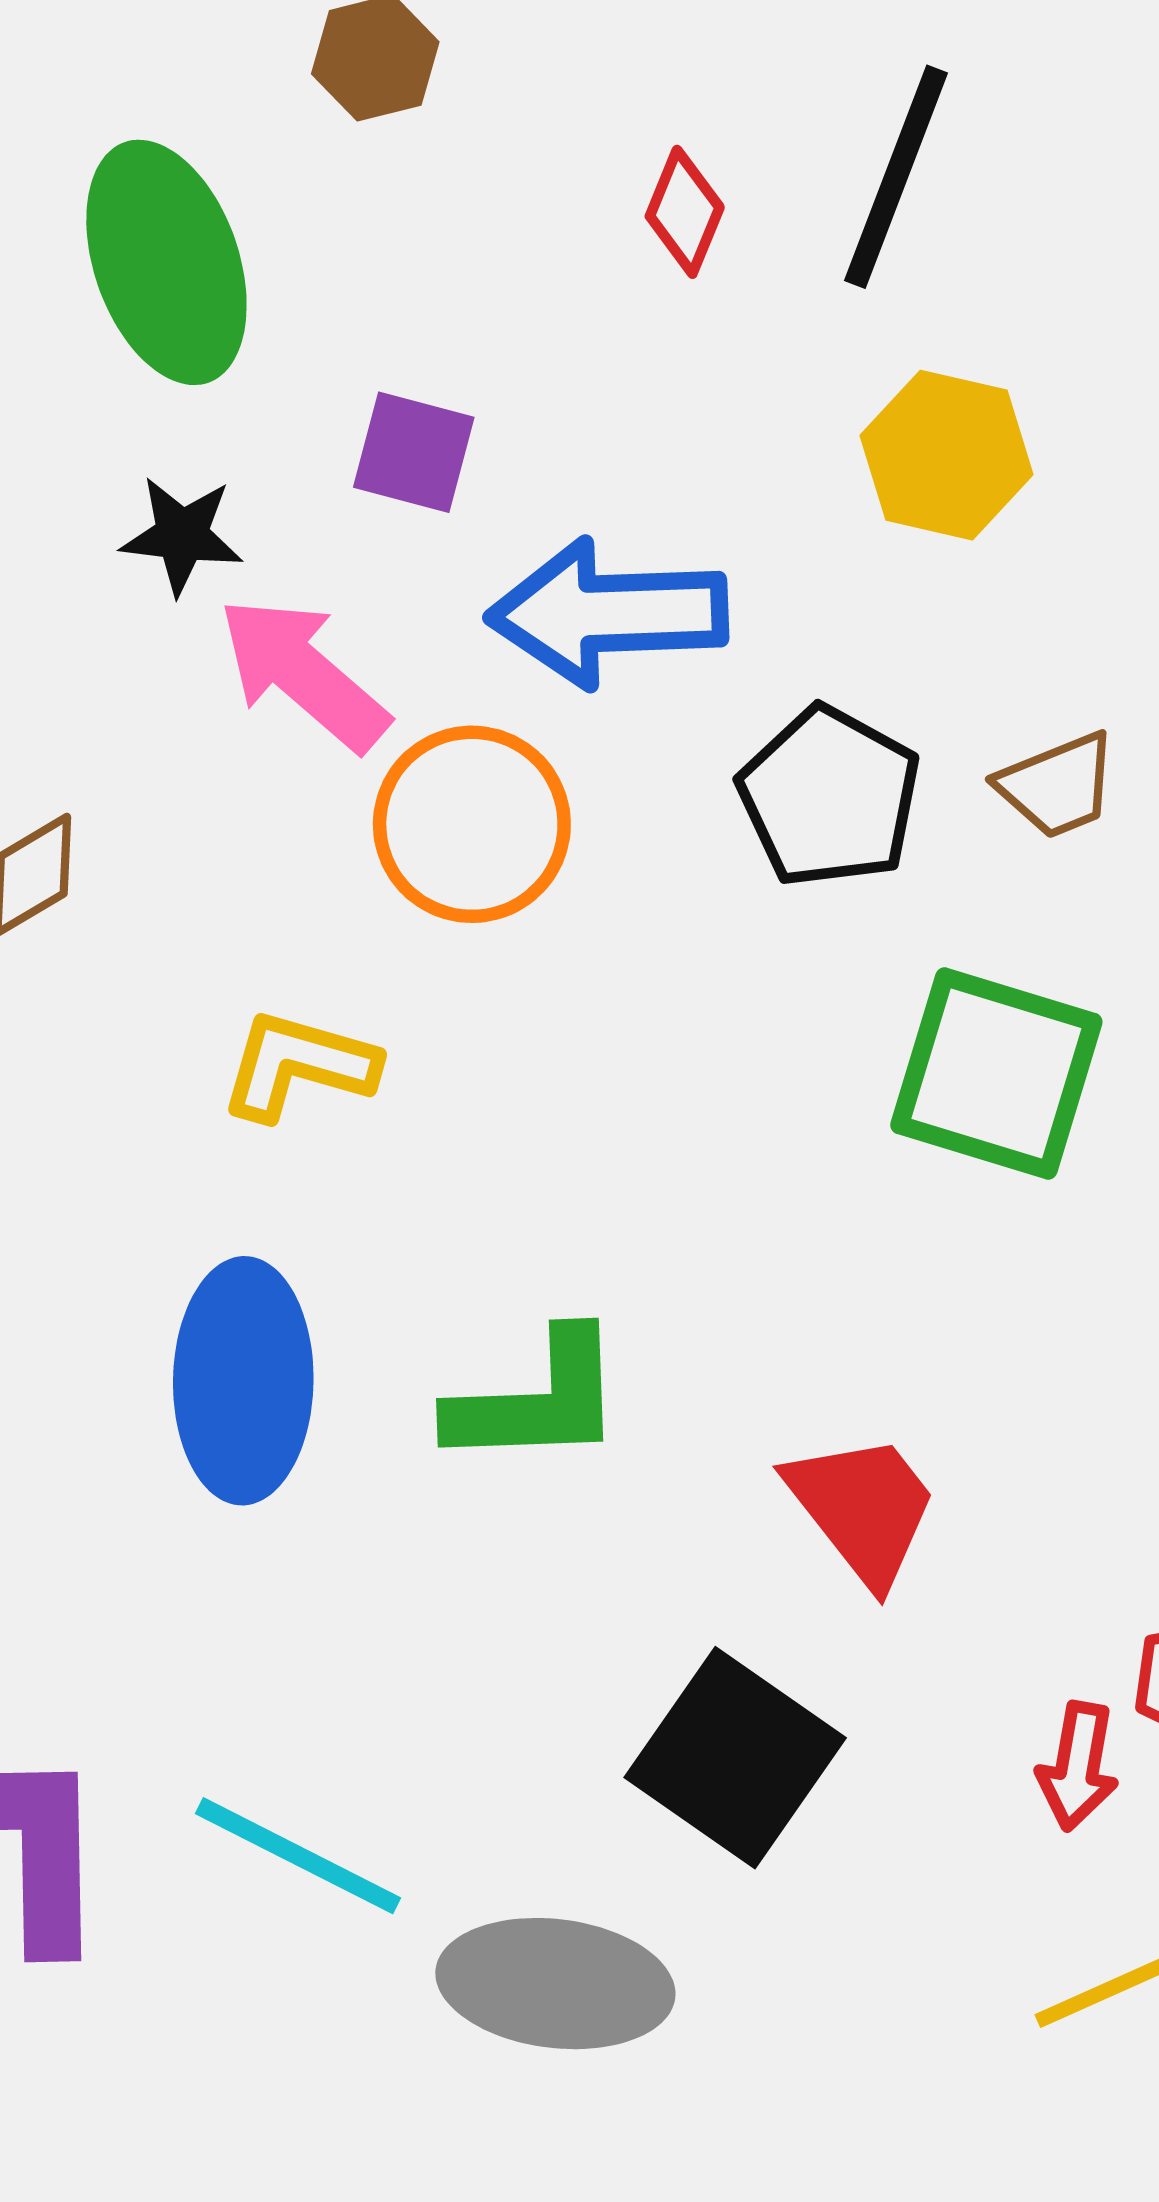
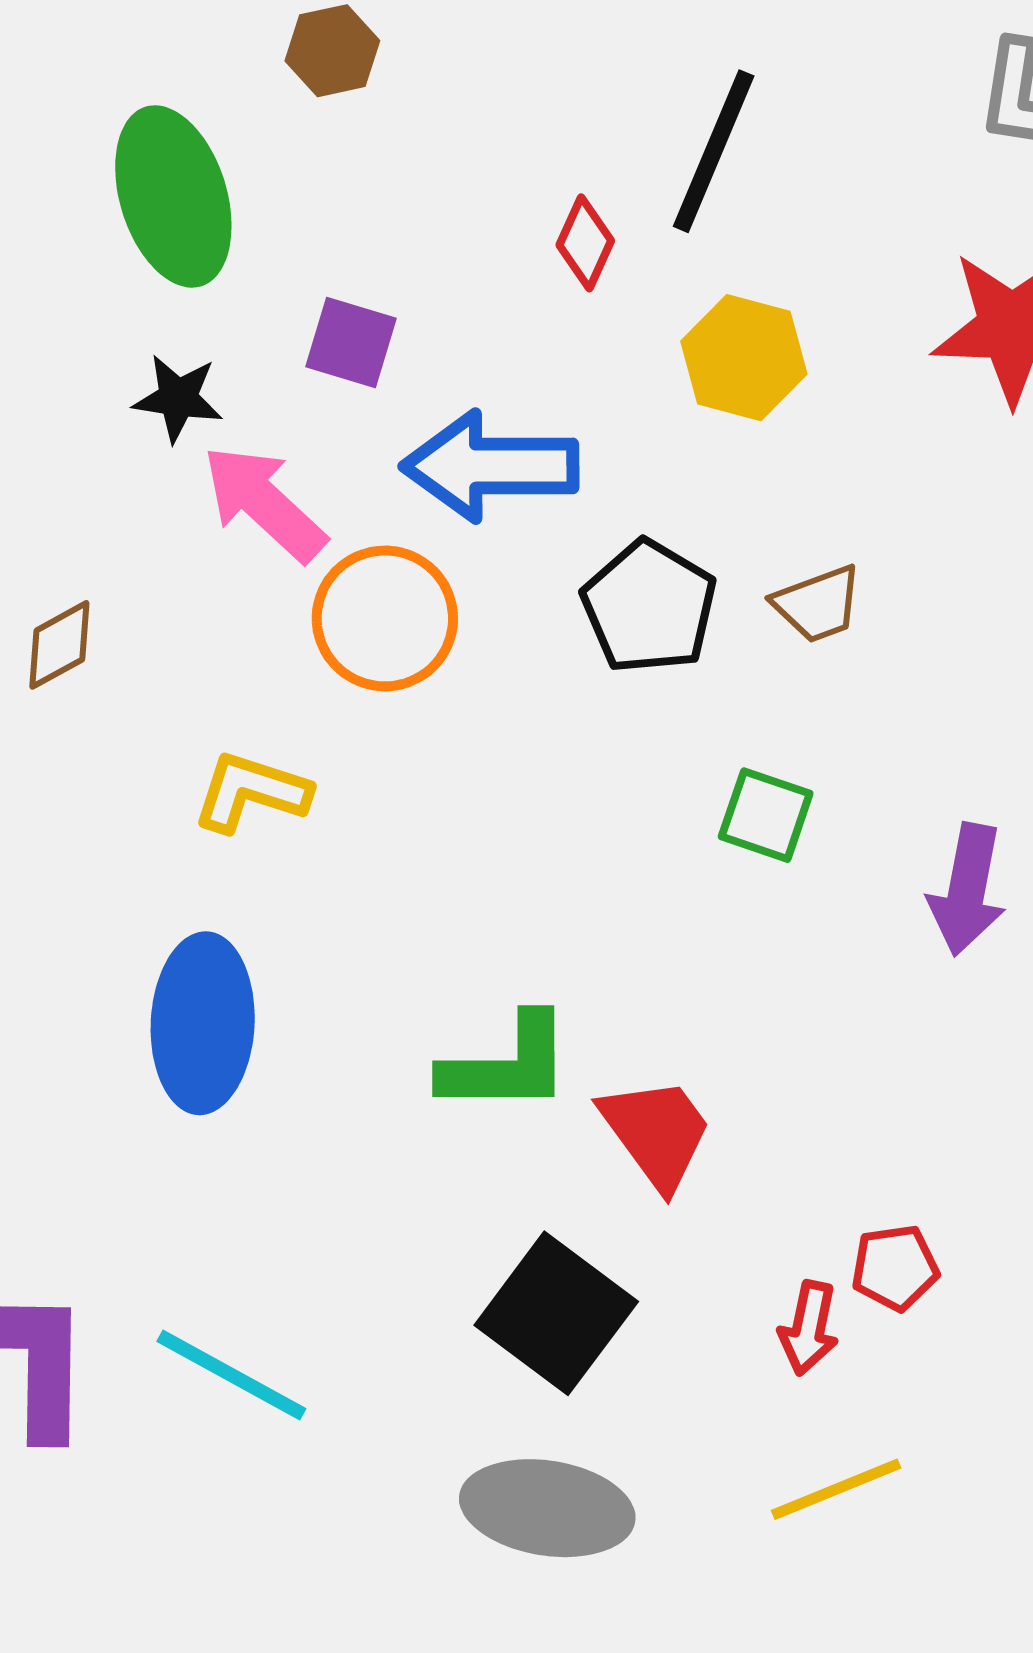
red diamond: (685, 212) -> (585, 243), moved
green square: (996, 1074) -> (766, 815), size x0.6
green L-shape: (537, 1400) -> (507, 1064), moved
gray ellipse: (555, 1984) -> (547, 1508), moved

